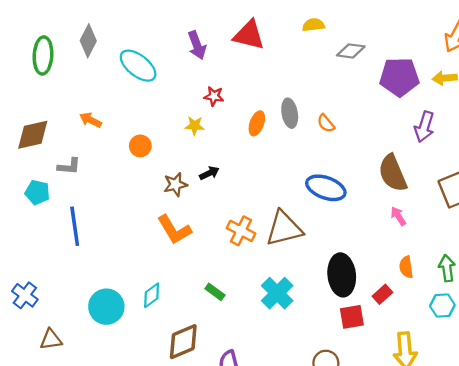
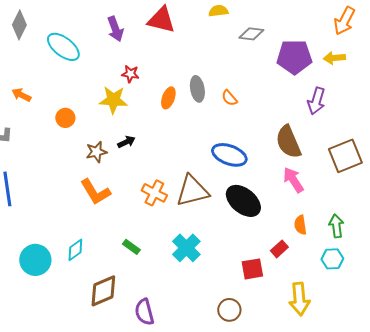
yellow star: (195, 126) -> (113, 100), size x1.6
pink arrow: (398, 216) -> (293, 180), size x1.5
black ellipse: (342, 275) -> (243, 201), moved, turned -45

